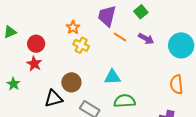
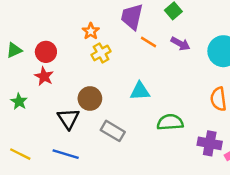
green triangle: (10, 32) -> (14, 50), moved
yellow cross: (81, 45) -> (101, 53), turned 35
black triangle: (54, 99) -> (68, 119), turned -48
green semicircle: (125, 101) -> (170, 122), moved

